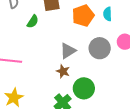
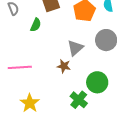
brown star: (63, 71) -> (64, 66), moved

